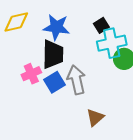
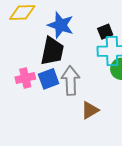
pink cross: (31, 74) -> (25, 78), moved
brown triangle: (95, 117) -> (90, 110), moved

